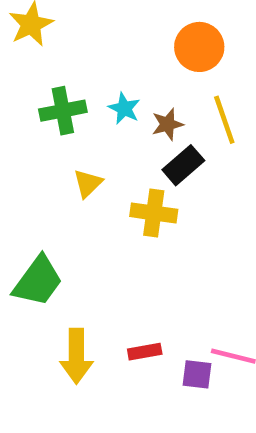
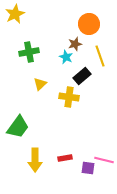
cyan star: (124, 108) -> (66, 57), moved
brown star: (167, 124) -> (75, 44), moved

